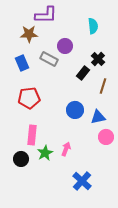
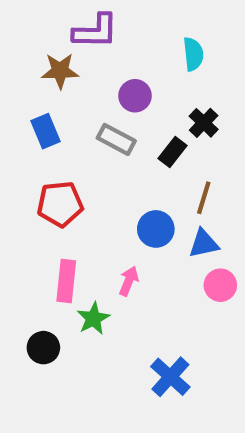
gray rectangle: (49, 59) -> (116, 139), moved
brown line: (103, 86) -> (204, 198), moved
pink arrow: (66, 149) -> (129, 281), moved
black circle: (21, 159) -> (43, 348), moved

